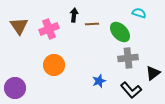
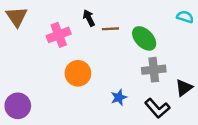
cyan semicircle: (139, 13) -> (185, 17), moved
black arrow: (74, 15) -> (89, 18), turned -32
brown triangle: (19, 26) -> (17, 17), moved
orange circle: (54, 65) -> (78, 73), moved

